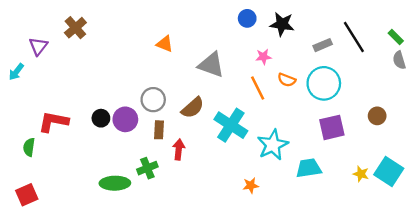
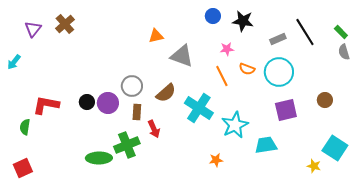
orange triangle: (165, 44) -> (156, 36), moved, turned -35
purple triangle: (38, 46) -> (33, 29), moved
red arrow: (179, 150) -> (154, 129), turned 150
green cross: (147, 168) -> (127, 145), size x1.4
yellow star: (361, 174) -> (314, 166), moved

